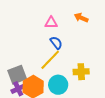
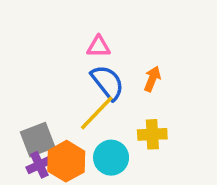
orange arrow: (81, 18) -> (152, 79), moved, turned 88
blue semicircle: (56, 43) -> (107, 82), size x1.5

